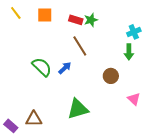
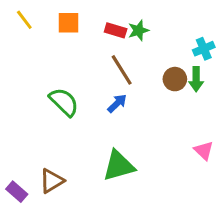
blue arrow: (65, 68) -> (117, 103), moved
brown circle: (111, 76) -> (175, 79), moved
brown triangle: (34, 119) -> (52, 181), turned -30

